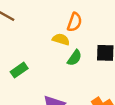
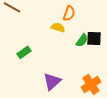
green semicircle: (74, 58) -> (82, 40), moved

